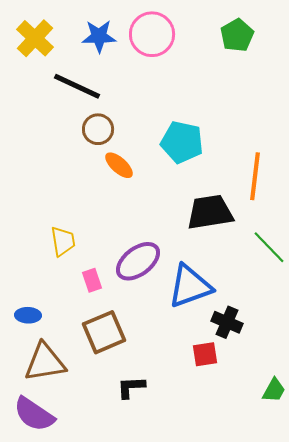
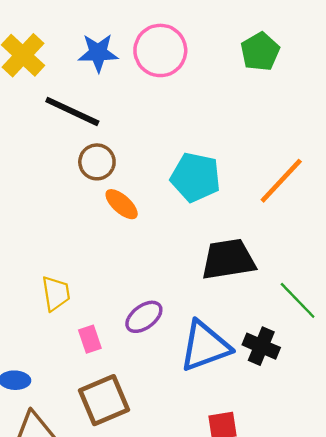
orange line: (255, 176) -> (281, 181), moved, turned 36
purple ellipse: (138, 261) -> (144, 317), size x0.7
black cross: (227, 322) -> (261, 346), moved

